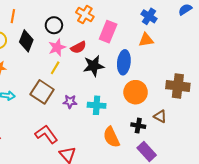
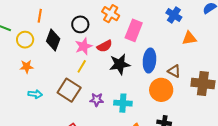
orange triangle: (146, 40) -> (189, 38), moved
brown triangle: (160, 116) -> (174, 71), moved

